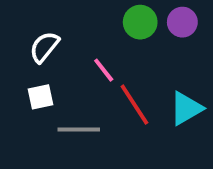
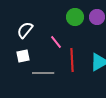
red line: (134, 105) -> (72, 60), turned 30

